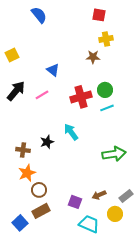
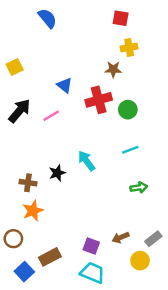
red cross: (81, 97) -> (99, 100), moved
cyan line: (107, 108) -> (130, 150), moved
green arrow: (114, 154) -> (139, 188), size x0.6
brown circle: (39, 190) -> (13, 239), moved
cyan trapezoid: (89, 224) -> (93, 273), moved

